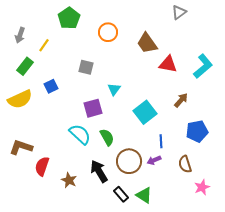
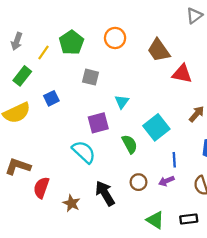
green pentagon: (69, 18) -> (71, 42), moved
green semicircle: (107, 137) -> (130, 144), moved
brown circle: (129, 161) -> (138, 182), size x0.6
black rectangle: (121, 194) -> (189, 219), moved, turned -56

